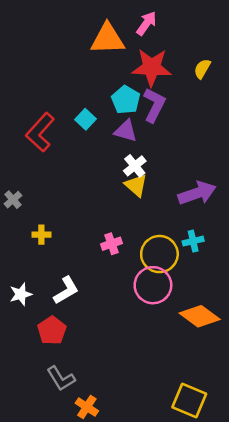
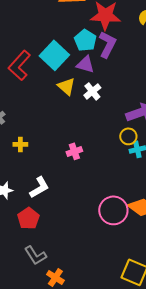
cyan square: (86, 119) -> (54, 55), size x1.8
yellow triangle: (136, 185) -> (66, 86), moved
yellow circle: (159, 254) -> (128, 136), moved, size x0.6
pink circle: (153, 285) -> (113, 210), moved

